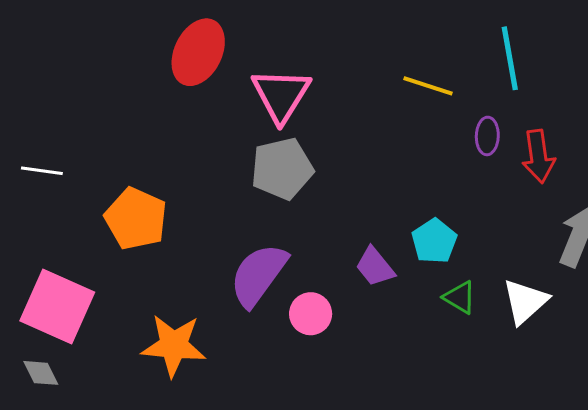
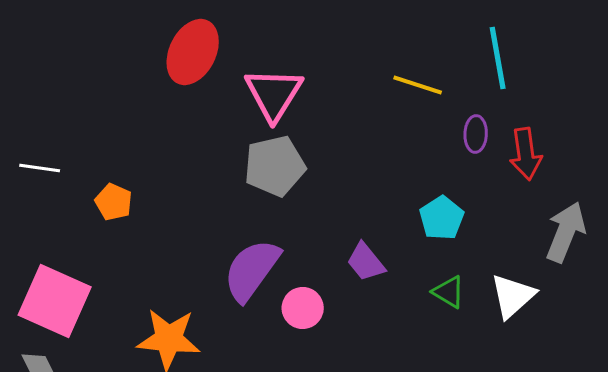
orange pentagon: (136, 219) -> (114, 202), moved, size x0.6
cyan pentagon: (434, 241) -> (442, 218), moved

